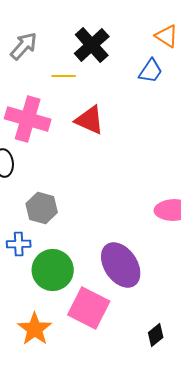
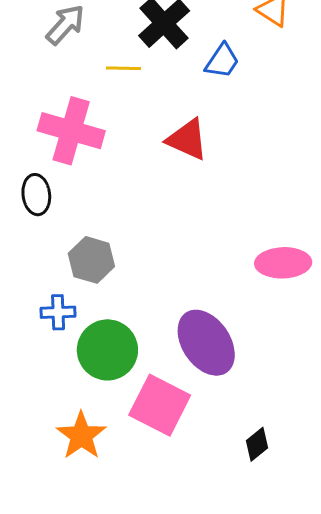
blue trapezoid: (151, 71) -> (222, 61), moved
red triangle: (90, 120) -> (187, 139), moved

